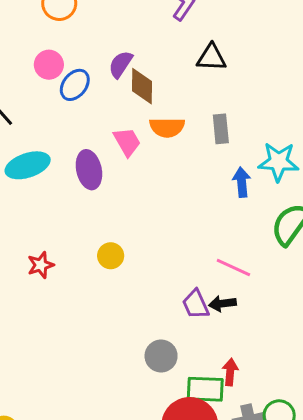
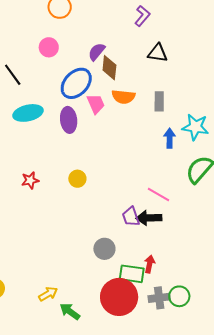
blue ellipse: (75, 85) -> (76, 83), moved, size x1.5
black arrow: (222, 304) -> (149, 218), size x1.4

